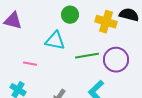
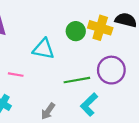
green circle: (70, 15) -> (76, 31), moved
green line: (87, 56) -> (77, 80), moved

